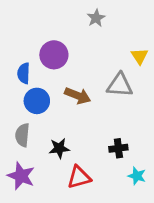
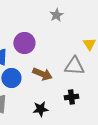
black star: (59, 148) -> (40, 109), moved
black cross: (118, 148) -> (71, 97), moved

